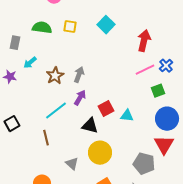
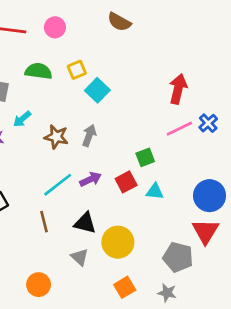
cyan square: (106, 25) -> (97, 90), moved
yellow square: (70, 27) -> (77, 70), turned -32
brown star: (55, 76) -> (56, 137), turned -30
green square: (158, 91) -> (145, 157), moved
purple arrow: (80, 98) -> (91, 179), moved, turned 35
black triangle: (90, 126) -> (85, 223), moved

